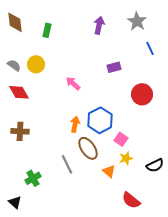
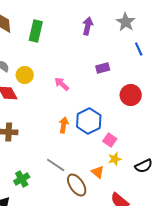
green rectangle: (47, 30) -> (36, 31), size x1.5
yellow circle: (36, 64) -> (25, 75), moved
brown ellipse: (88, 148) -> (77, 185), moved
gray line: (67, 164) -> (56, 165), turned -30

